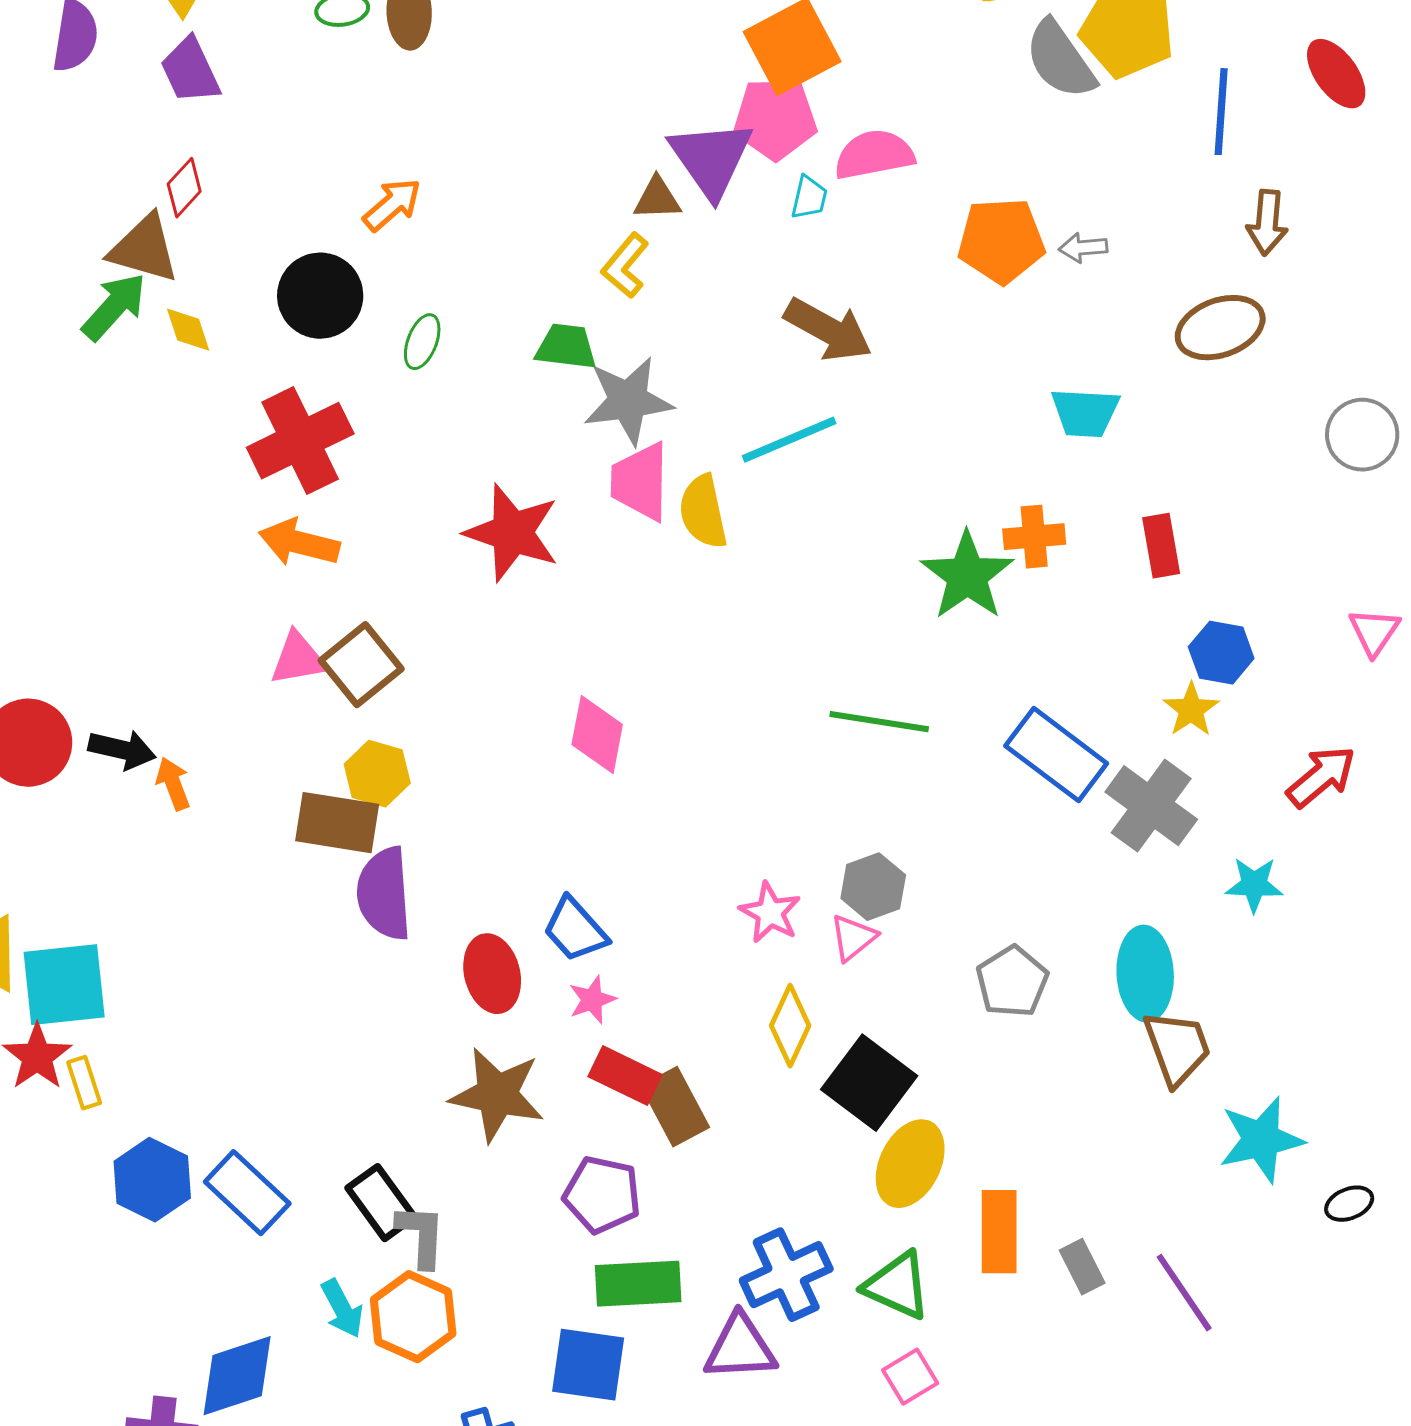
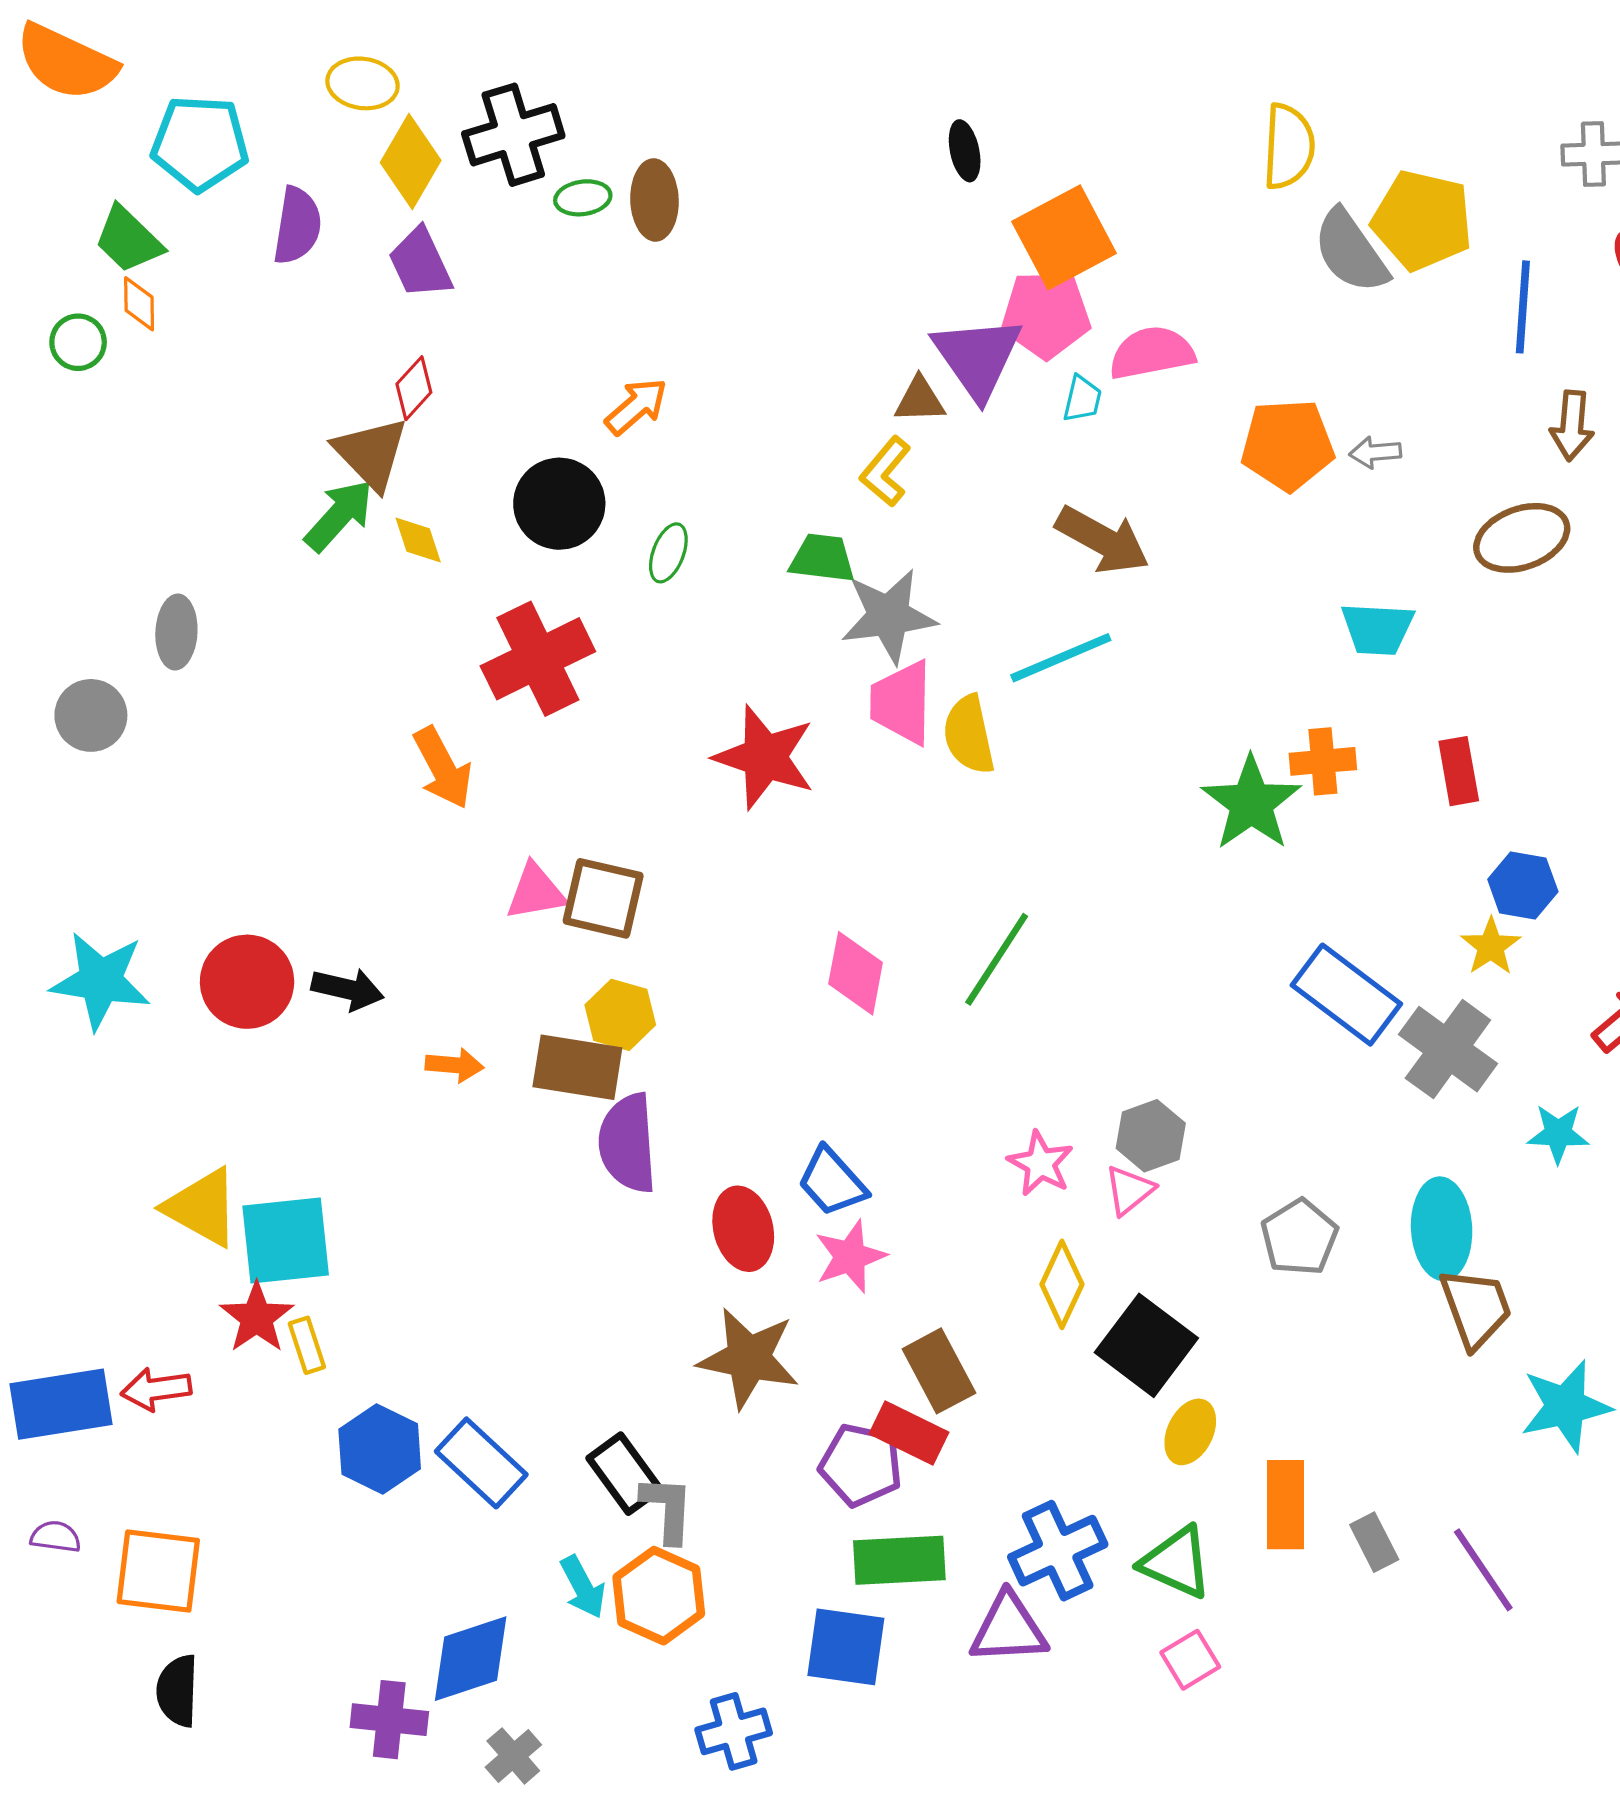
brown triangle: (144, 249) -> (371, 453), turned 30
orange arrow: (299, 543) -> (443, 768), moved, turned -132
brown square: (361, 665) -> (603, 898), turned -38
green line: (879, 722) -> (997, 959), moved, turned -66
orange arrow: (173, 784) -> (454, 1065), moved, turned 116
pink star: (592, 1000) -> (850, 1257), size x1.4
red rectangle: (625, 1076) -> (909, 1433), moved
yellow ellipse: (910, 1164) -> (1190, 1432), size x0.7

